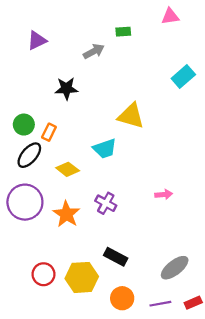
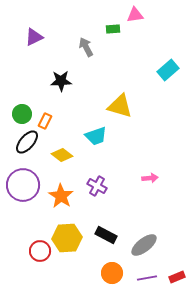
pink triangle: (170, 16) -> (135, 15), moved
gray arrow: (94, 51) -> (86, 47), turned -90
gray ellipse: (175, 268) -> (144, 245), moved
yellow hexagon: (82, 277) -> (67, 238), moved

